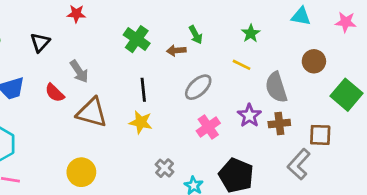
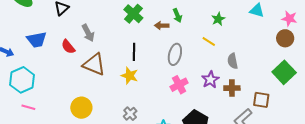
brown circle: (314, 61) -> (285, 38), moved
gray ellipse: (198, 87) -> (175, 54), turned -40
gray semicircle: (276, 87) -> (233, 61), size x0.7
gray cross: (165, 168) -> (130, 114), moved

